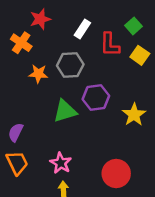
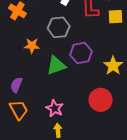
yellow square: (140, 55) -> (116, 17), turned -35
orange star: (38, 74) -> (32, 46), moved
red circle: (116, 173) -> (101, 100), moved

